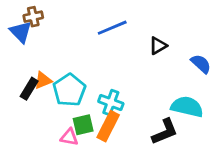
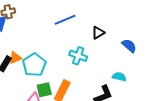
cyan cross: (111, 103) -> (78, 56), moved
cyan semicircle: (187, 107) -> (119, 77), size x0.6

